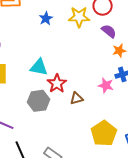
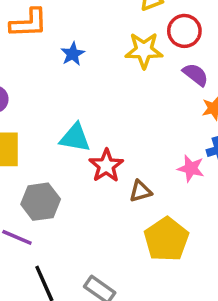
blue star: (46, 18) -> (73, 54), moved
gray hexagon: (38, 101) -> (41, 202), moved
yellow pentagon: (104, 133) -> (166, 239), moved

